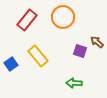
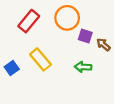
purple square: (80, 51) -> (85, 36), moved
green arrow: (74, 83) -> (83, 67), moved

